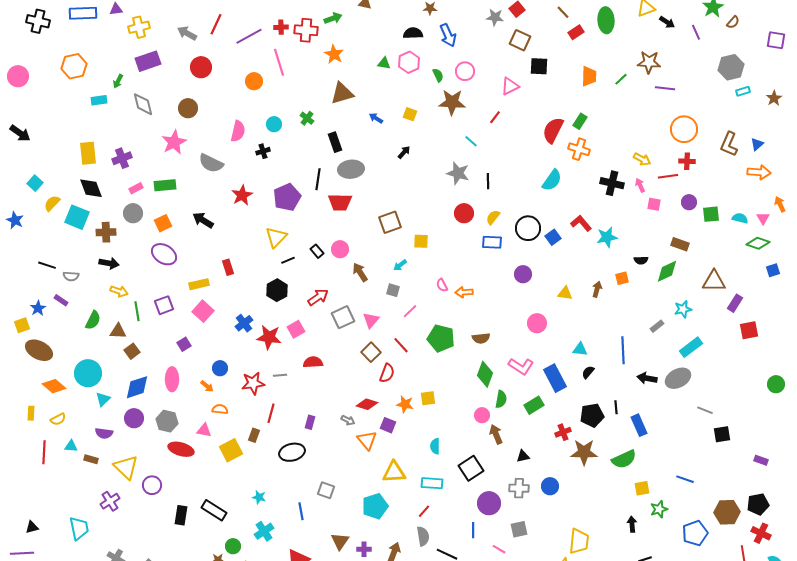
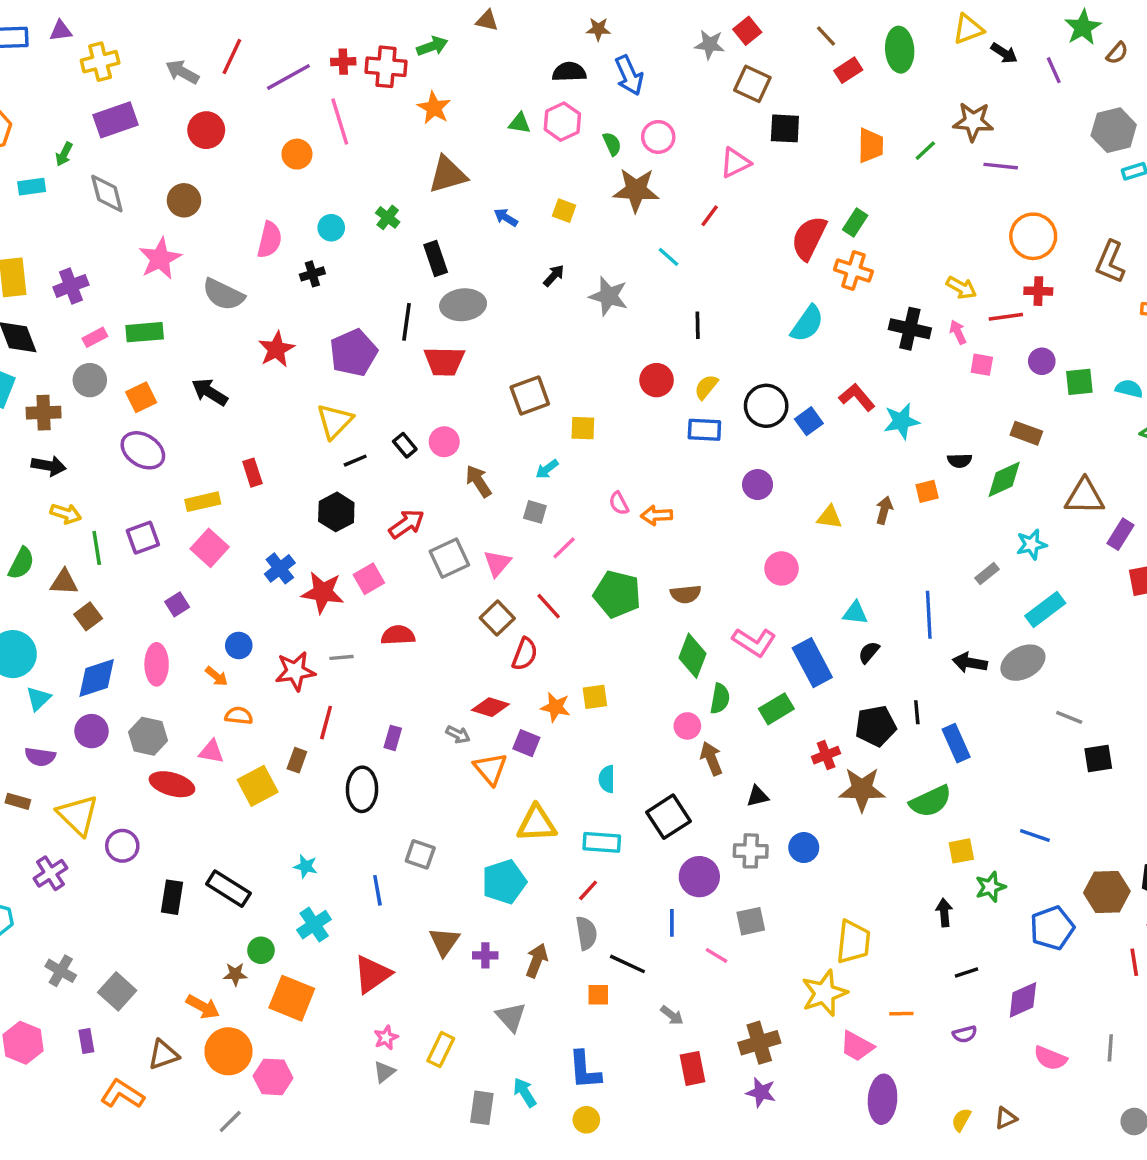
gray star: (458, 173) -> (609, 296), moved
black ellipse: (292, 452) -> (362, 789), turned -75

